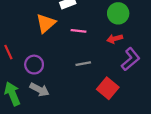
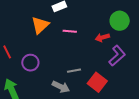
green circle: (118, 13) -> (120, 21), moved
gray line: (83, 64) -> (74, 71), moved
gray arrow: (40, 90) -> (61, 87), moved

